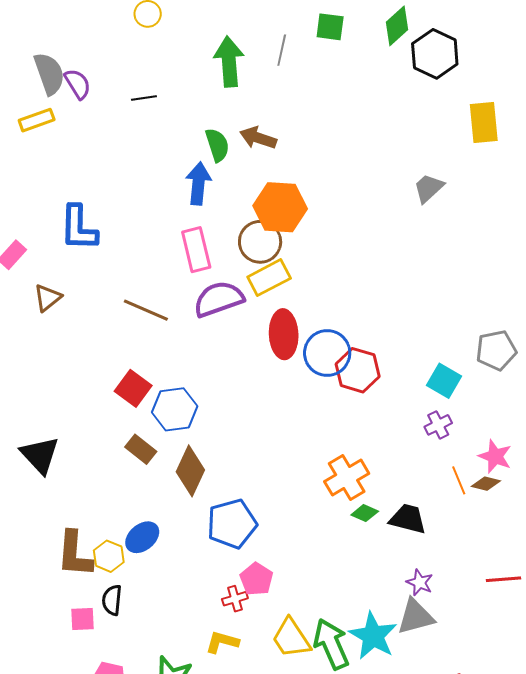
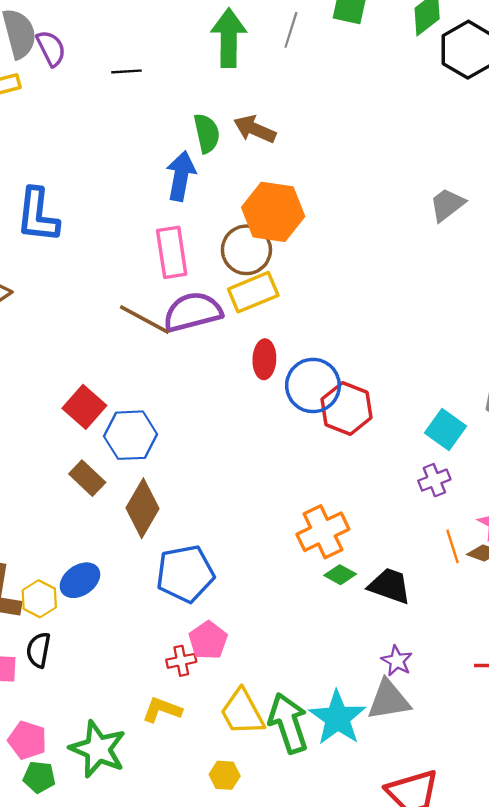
brown line: (146, 310) -> (144, 320), moved
red ellipse: (284, 334) -> (264, 359), size x0.7

